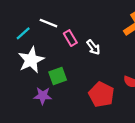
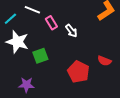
white star: (31, 60) -> (17, 42), turned -30
purple star: (43, 96) -> (26, 85), moved

